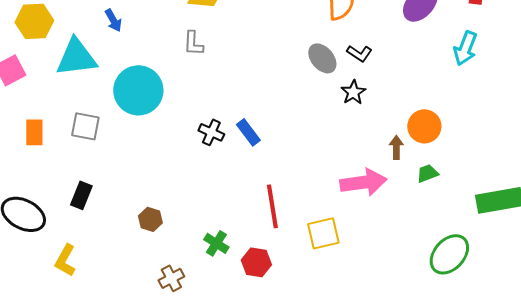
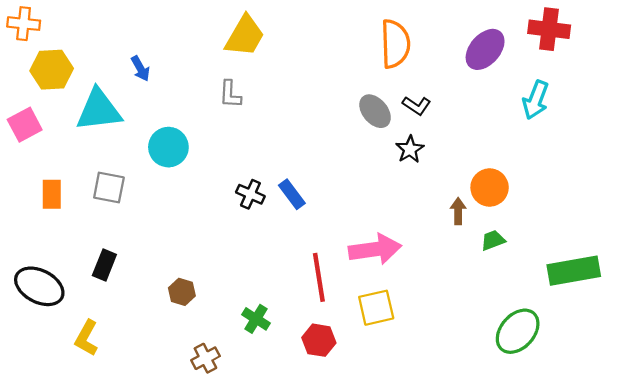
cyan circle: (138, 90) -> (168, 147), size x0.7
pink arrow: (363, 182) -> (375, 249), moved
red hexagon: (256, 262) -> (319, 340), moved

